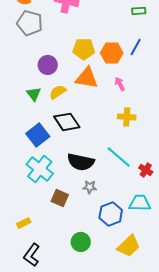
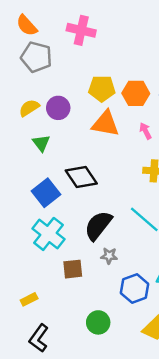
yellow semicircle: (58, 92) -> (29, 108), moved
black semicircle: (81, 162) -> (98, 225), turned 116
brown square: (60, 198) -> (73, 269), turned -30

